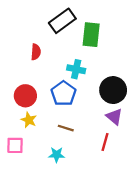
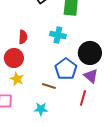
red semicircle: (36, 52) -> (23, 37), moved
blue pentagon: (63, 93) -> (66, 69), moved

